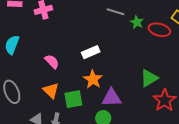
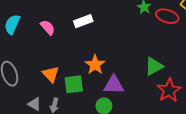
white rectangle: (91, 52) -> (83, 21), moved
pink semicircle: (52, 62) -> (48, 27), moved

